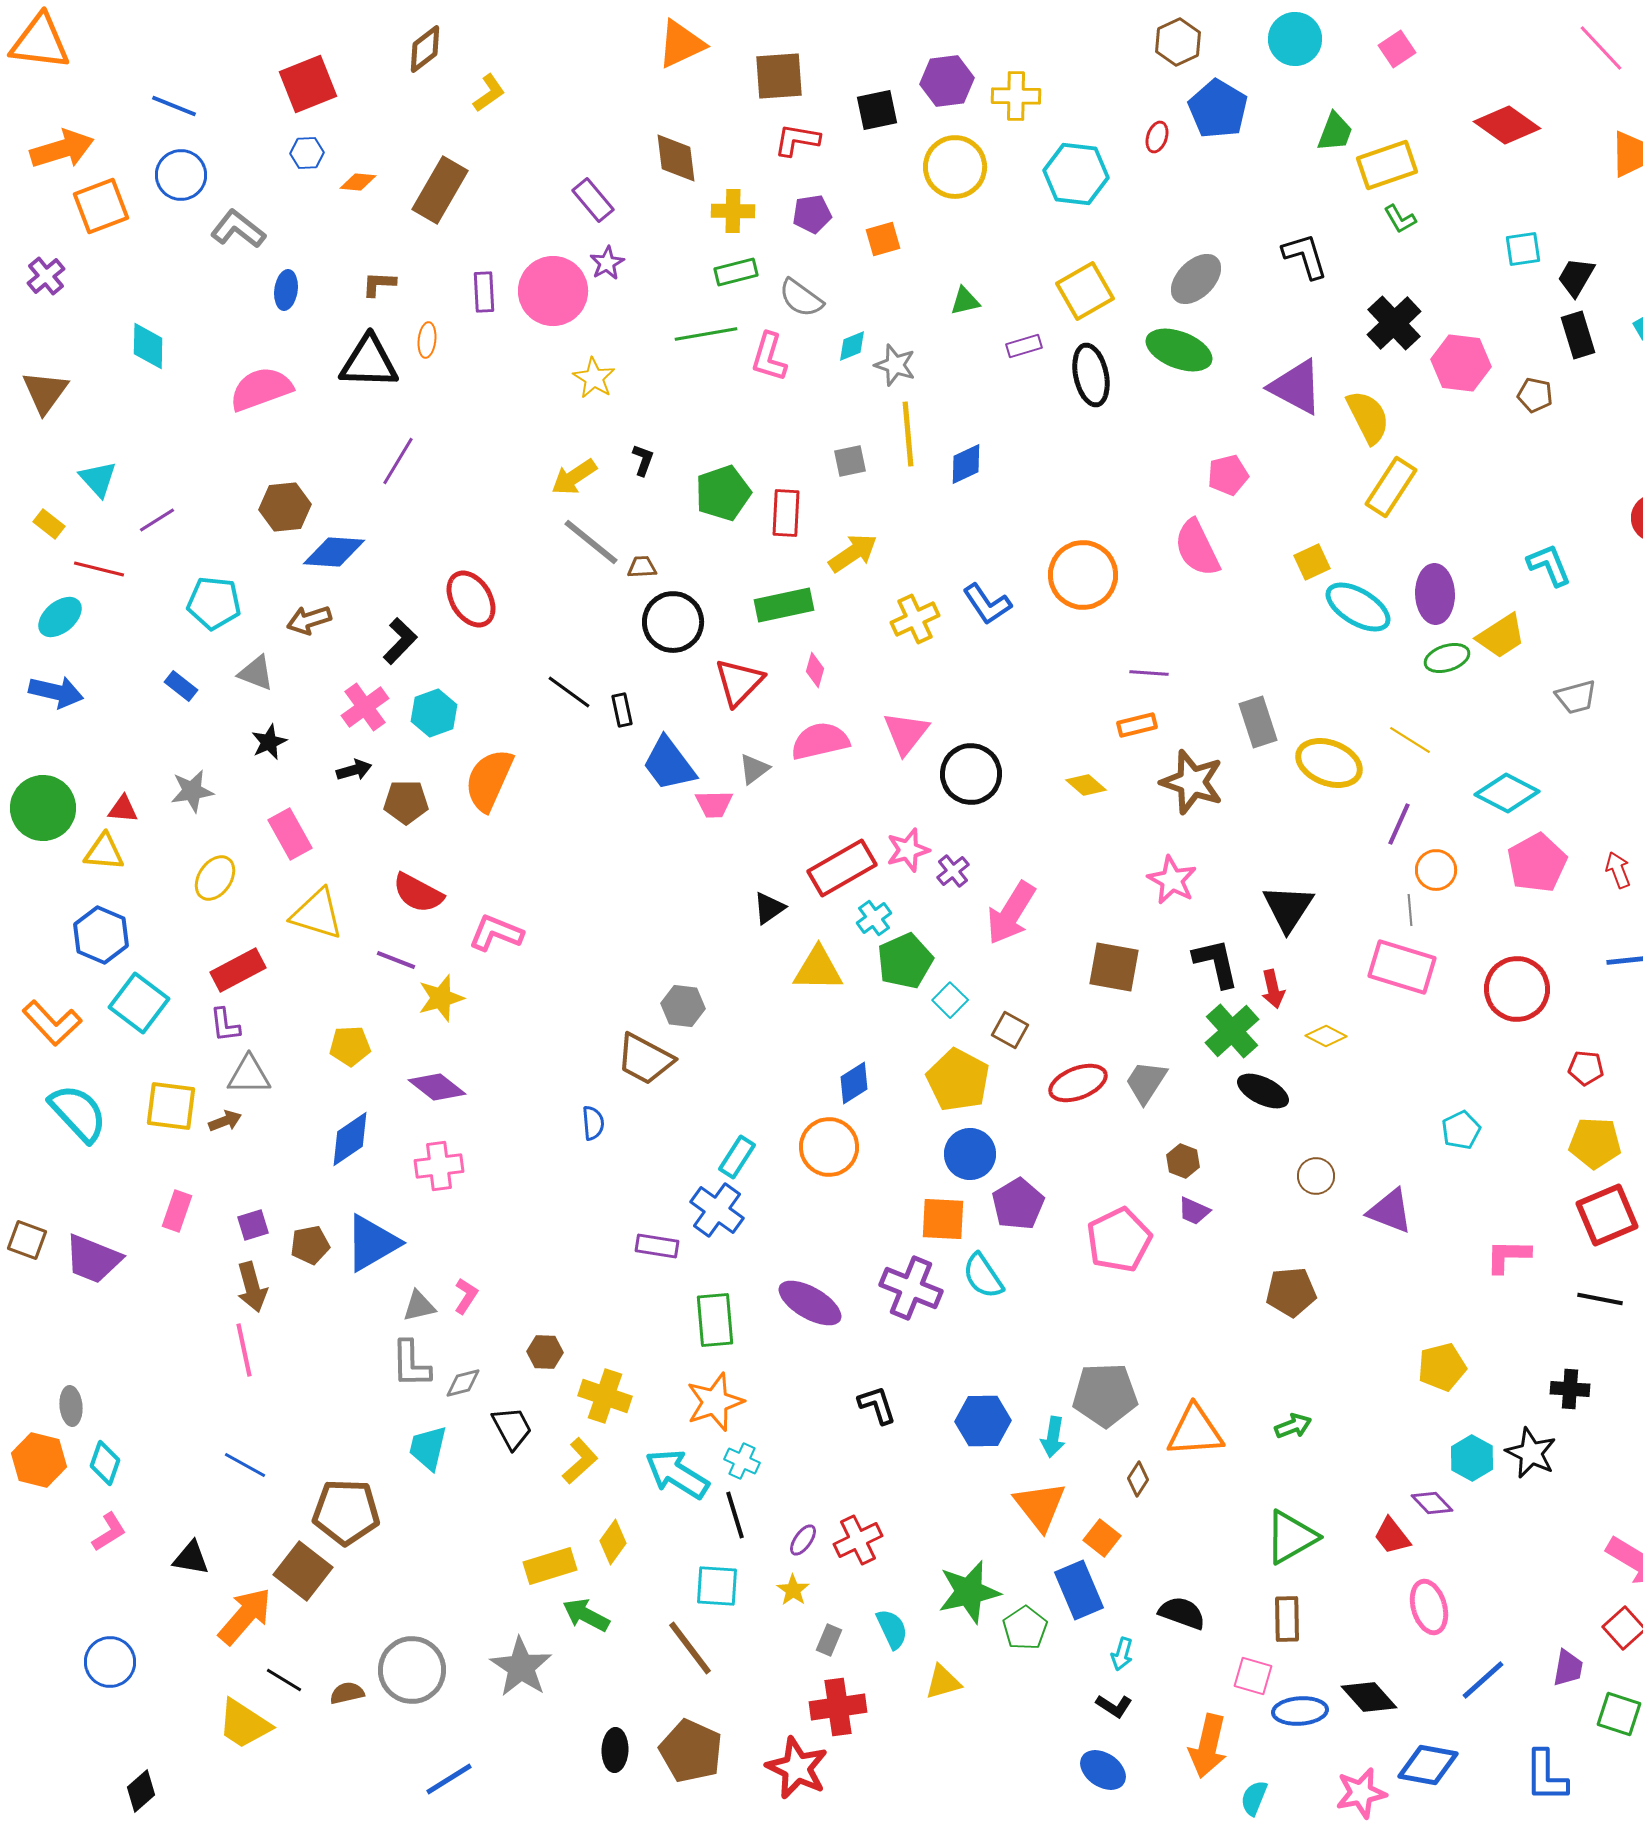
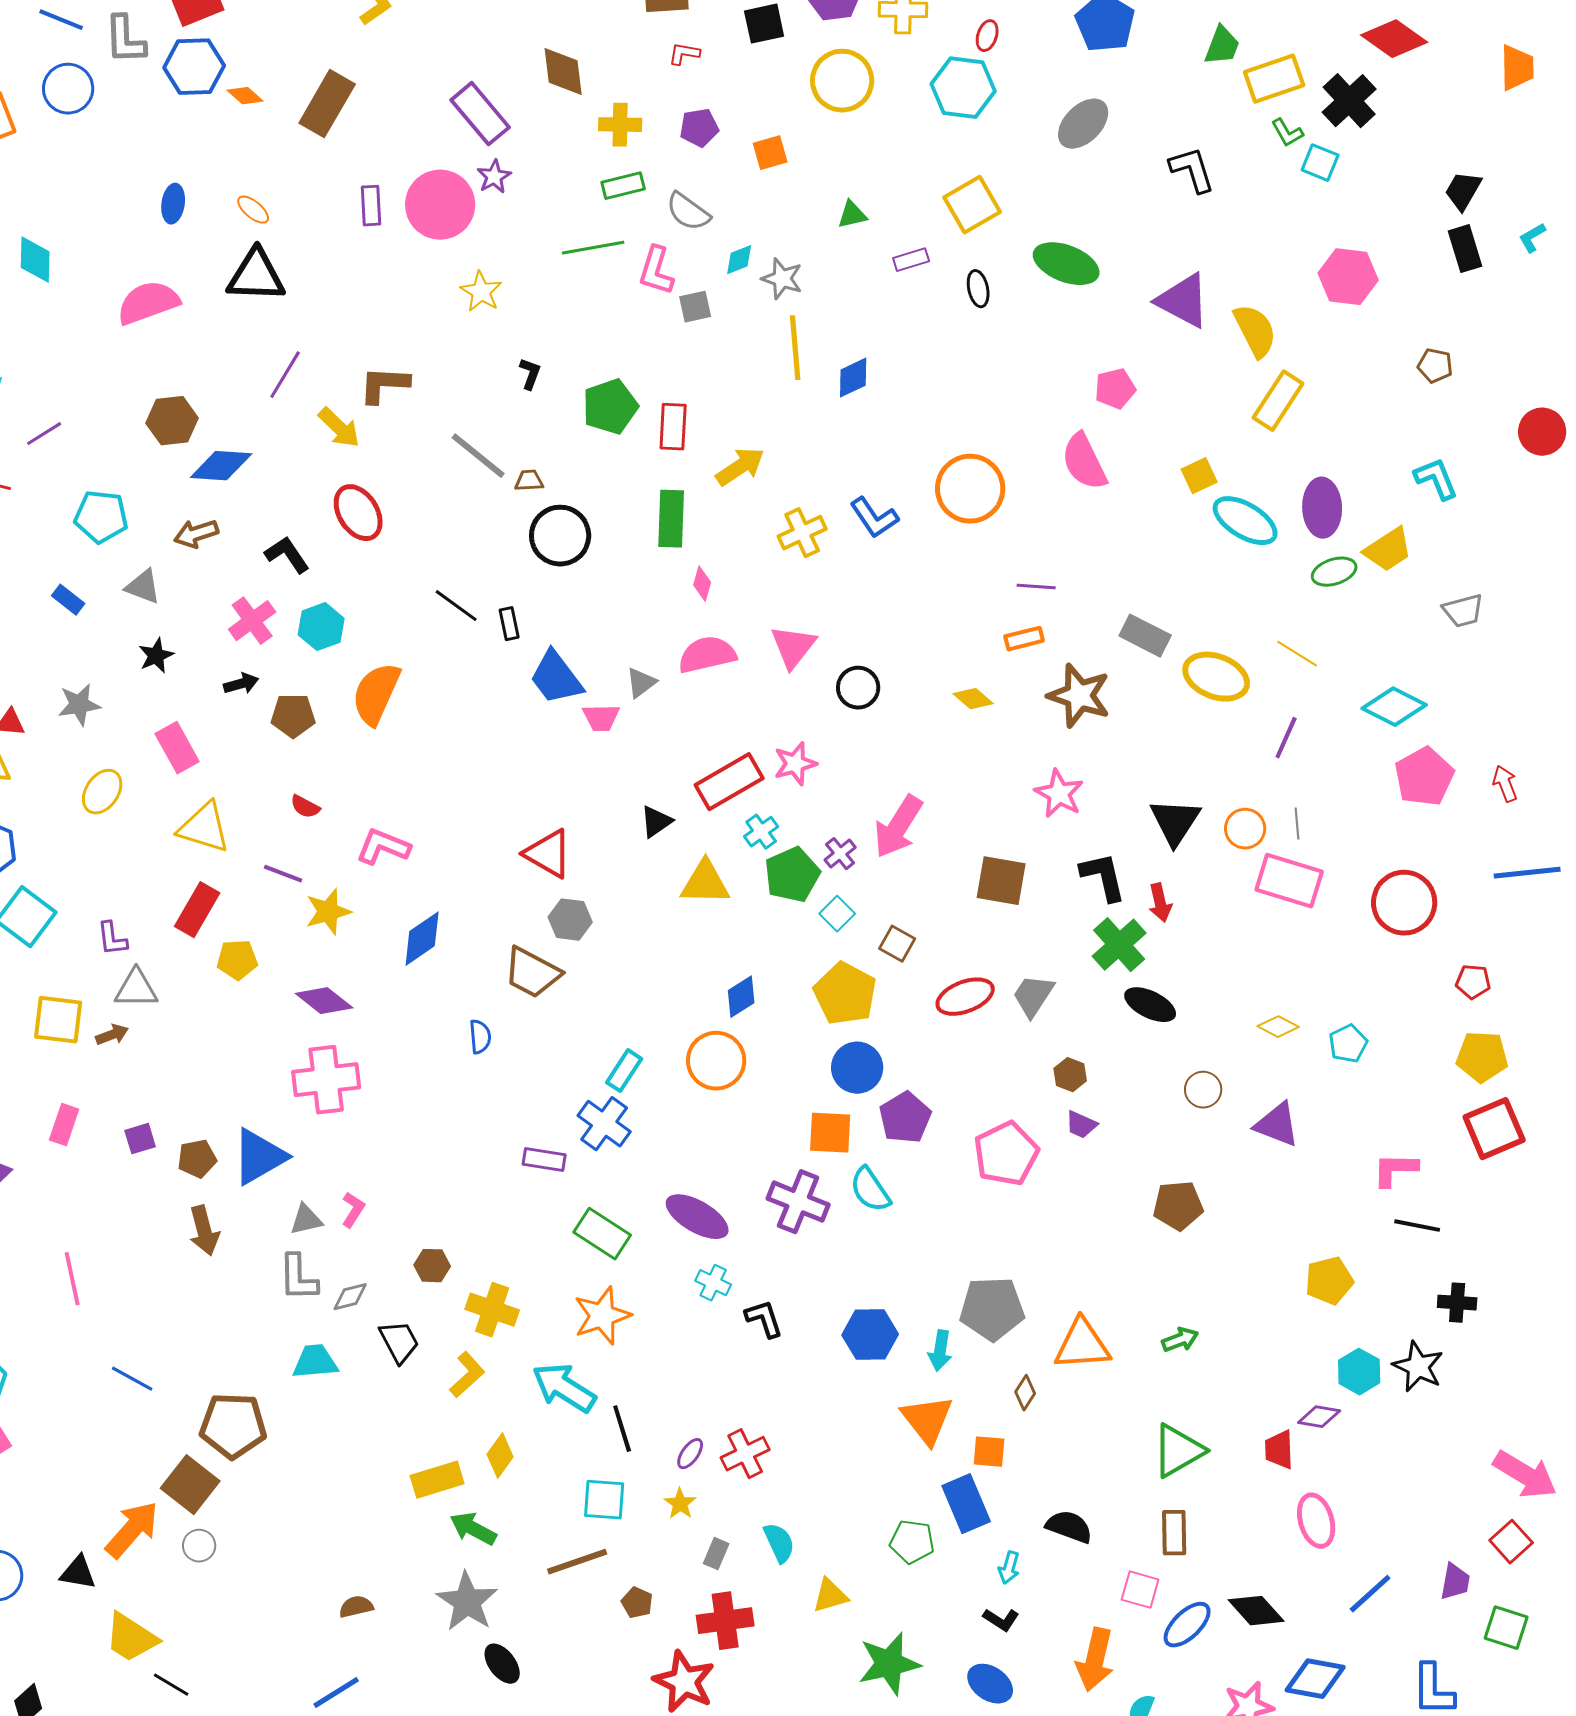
red ellipse: (1157, 137) -> (987, 36), moved
red L-shape: (797, 140) -> (684, 54), size x0.7
blue hexagon: (307, 153) -> (194, 67), size x1.8
orange diamond: (358, 182) -> (245, 96), turned 36
purple rectangle: (593, 200) -> (480, 114), size x1.4
gray L-shape: (238, 229) -> (125, 40), moved, turned -130
cyan square: (1523, 249) -> (1320, 163), moved, turned 30
gray ellipse: (1196, 279) -> (1083, 124), moved
brown L-shape: (379, 284) -> (384, 385), moved, size x1.5
black cross: (1394, 323) -> (1349, 101), moved
orange ellipse: (427, 340) -> (253, 210), moved, turned -56
black ellipse: (1091, 375) -> (978, 289), size x0.6
brown pentagon: (1535, 395) -> (1435, 366), moved
gray square: (850, 461) -> (695, 307), moved
yellow arrow: (574, 477) -> (339, 428), moved, turned -102
green rectangle: (784, 605) -> (671, 519), turned -76
black L-shape: (400, 641) -> (287, 555), turned -78
red triangle: (739, 682) -> (548, 854), moved, turned -44
gray rectangle: (1258, 722) -> (1145, 636), turned -45
black circle: (971, 774) -> (858, 688), size x0.7
orange circle: (1436, 870) -> (1245, 829), moved
purple cross: (953, 871) -> (840, 854), moved
red semicircle: (418, 893) -> (305, 807), size x0.6
red rectangle: (238, 970) -> (197, 910), moved, turned -32
yellow diamond: (1326, 1036) -> (1278, 1027), moved
blue diamond: (350, 1139) -> (422, 939), moved
pink cross: (439, 1166) -> (326, 1080), size x1.4
brown arrow: (252, 1287) -> (204, 1231), moved
black line: (1600, 1299) -> (1417, 1226), moved
green rectangle: (715, 1320) -> (602, 1234), turned -52
pink line: (244, 1350) -> (72, 1279), moved
cyan trapezoid: (428, 1448) -> (315, 1362), turned 72
cyan cross: (742, 1461) -> (713, 1283), moved
purple diamond: (1432, 1503) -> (1319, 1417), turned -36
red trapezoid: (1392, 1536) -> (1279, 1450), turned 36
orange square: (1102, 1538) -> (989, 1452), turned -33
black triangle: (191, 1558) -> (78, 1573), moved
green star: (969, 1592) -> (889, 1664), moved
green pentagon: (1025, 1628) -> (912, 1542), turned -30
brown line: (690, 1648) -> (577, 1562), turned -72
gray star: (521, 1667) -> (467, 1602), moved
gray circle: (412, 1670) -> (199, 1546), moved, size x0.5
black line: (284, 1680) -> (171, 1685), moved
brown semicircle: (347, 1693) -> (356, 1607), moved
blue ellipse: (1300, 1711) -> (1187, 1625), turned -40
black ellipse: (615, 1750) -> (502, 1664), turned -39
brown pentagon: (691, 1751) -> (637, 1603), moved, size x0.5

